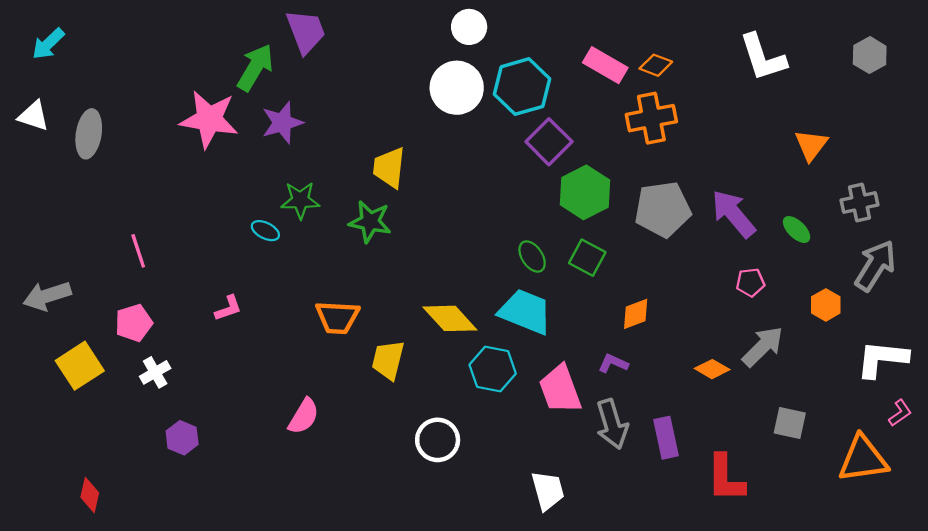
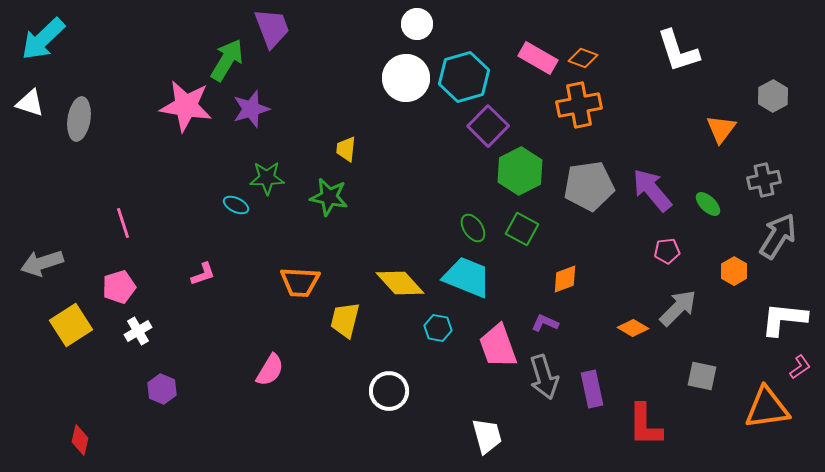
cyan arrow: (48, 44) -> (43, 39), size x1.5
gray hexagon: (870, 55) -> (773, 96), moved
yellow trapezoid: (389, 168) -> (346, 149), size x0.7
cyan hexagon: (493, 369) -> (438, 328), size x0.7

